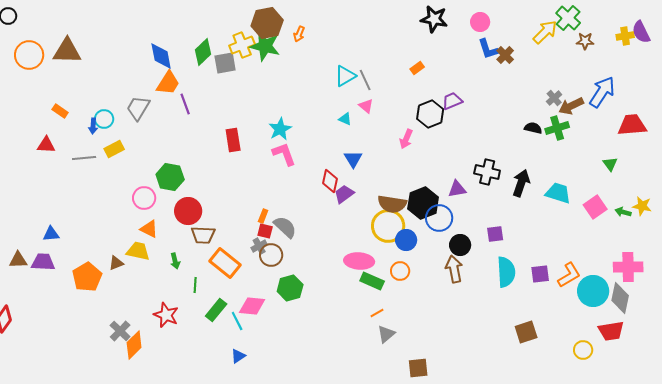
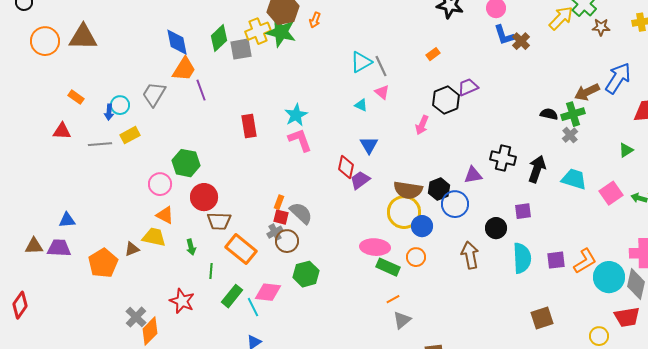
gray cross: (554, 98) -> (570, 135), moved
green triangle: (610, 164) -> (626, 150), turned 35
black hexagon: (423, 203) -> (439, 189), size x0.7
purple square: (495, 234) -> (523, 211), moved
black circle: (460, 245) -> (496, 228), moved

